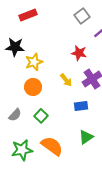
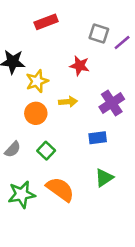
red rectangle: (28, 15) -> (46, 22), moved
gray square: (82, 16) -> (99, 33), moved, turned -35
red star: (79, 53) -> (80, 66), moved
yellow arrow: (66, 80) -> (68, 102), moved, turned -56

